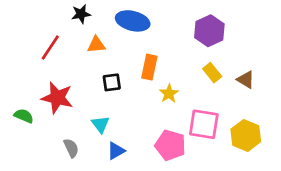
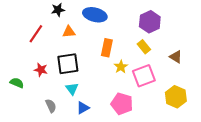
yellow rectangle: (212, 73) -> (144, 47), moved
black square: (112, 82) -> (68, 64), moved, size x1.6
red star: (57, 98) -> (41, 70), size x0.6
pink square: (204, 124) -> (144, 76), moved, turned -30

